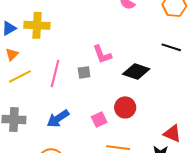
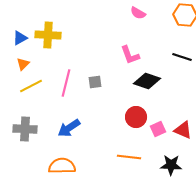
pink L-shape: (102, 54) -> (130, 55), moved
pink square: (99, 120) -> (158, 129), moved
red triangle: (172, 134) -> (183, 130), moved

